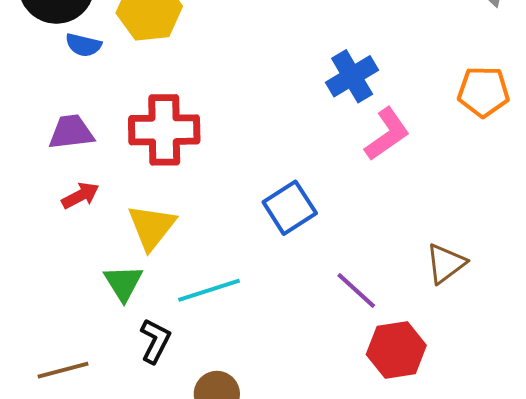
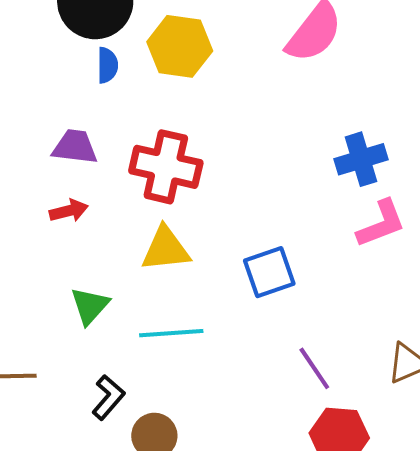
blue semicircle: (83, 45) -> (107, 65), turned -117
yellow triangle: (152, 227) -> (166, 249), moved, turned 32
black L-shape: (155, 341) -> (108, 397), moved

